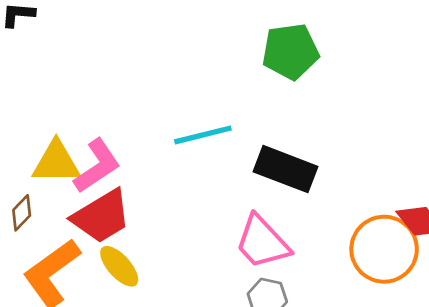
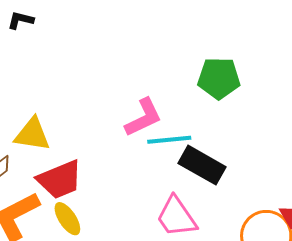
cyan line: (203, 135) -> (169, 140), moved
pink L-shape: (97, 166) -> (143, 117), moved

